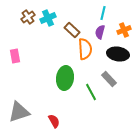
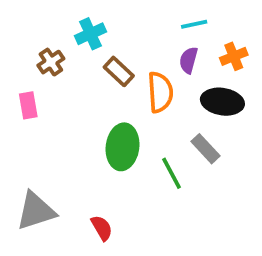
cyan line: (103, 13) -> (194, 24), turned 64
brown cross: (28, 17) -> (51, 62), moved
brown rectangle: (72, 30) -> (119, 71), moved

